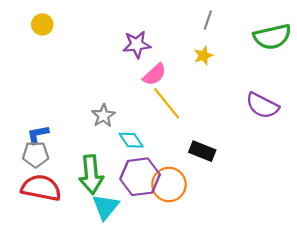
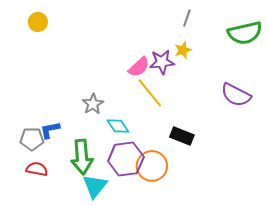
purple star: (137, 44) -> (162, 62), moved
blue L-shape: (38, 134) -> (50, 130), moved
red semicircle: (41, 188) -> (37, 169), size x0.6

